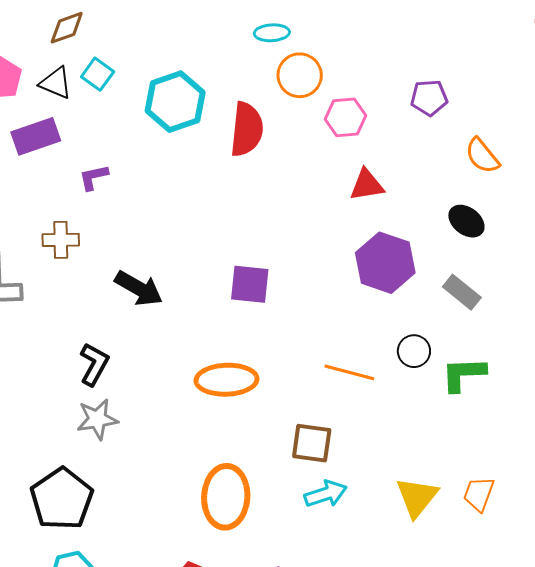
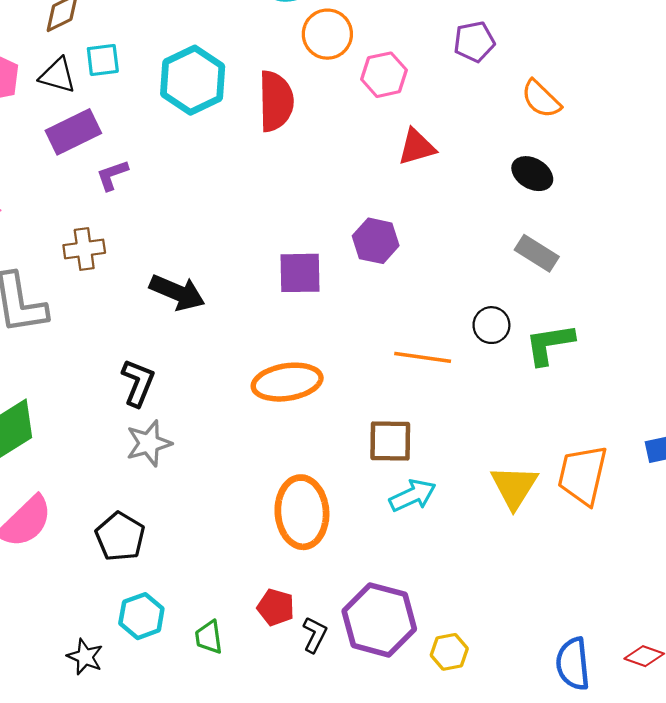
cyan square: (98, 74) -> (103, 60), turned -36
purple rectangle: (36, 136) -> (73, 132), moved
purple hexagon: (385, 263) -> (376, 241), moved, size x0.7
orange trapezoid: (479, 494) -> (583, 475), size x1.5
black pentagon: (62, 499) -> (120, 537), size x0.7

